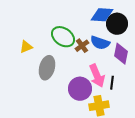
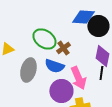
blue semicircle: (100, 43) -> (54, 66), moved
black line: (112, 83) -> (101, 73), moved

